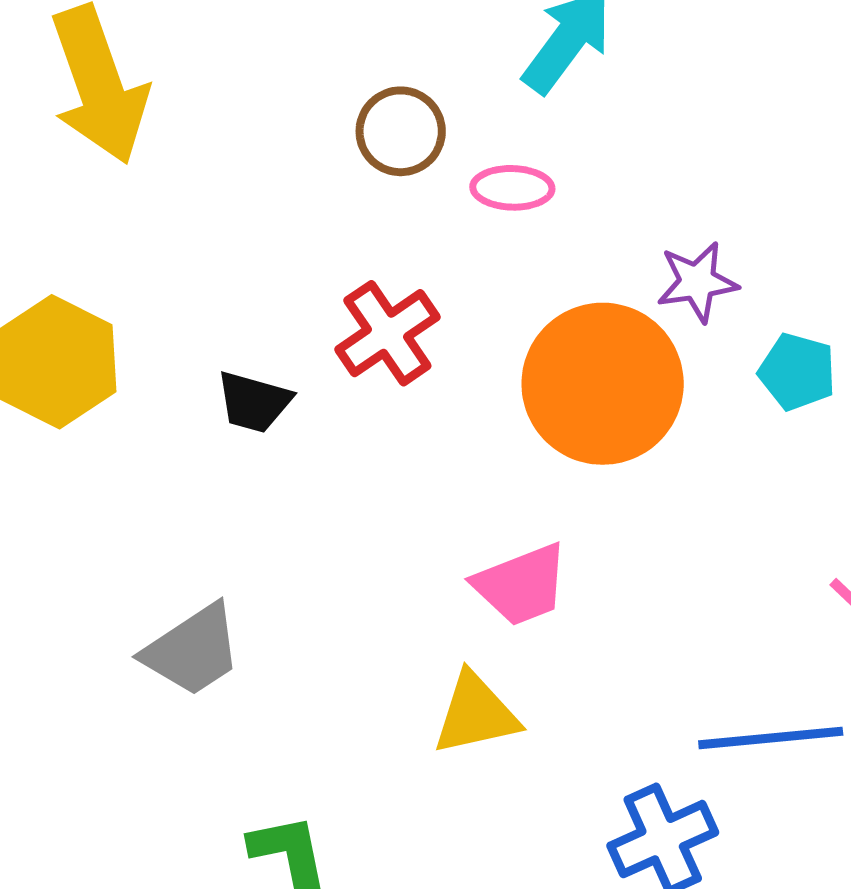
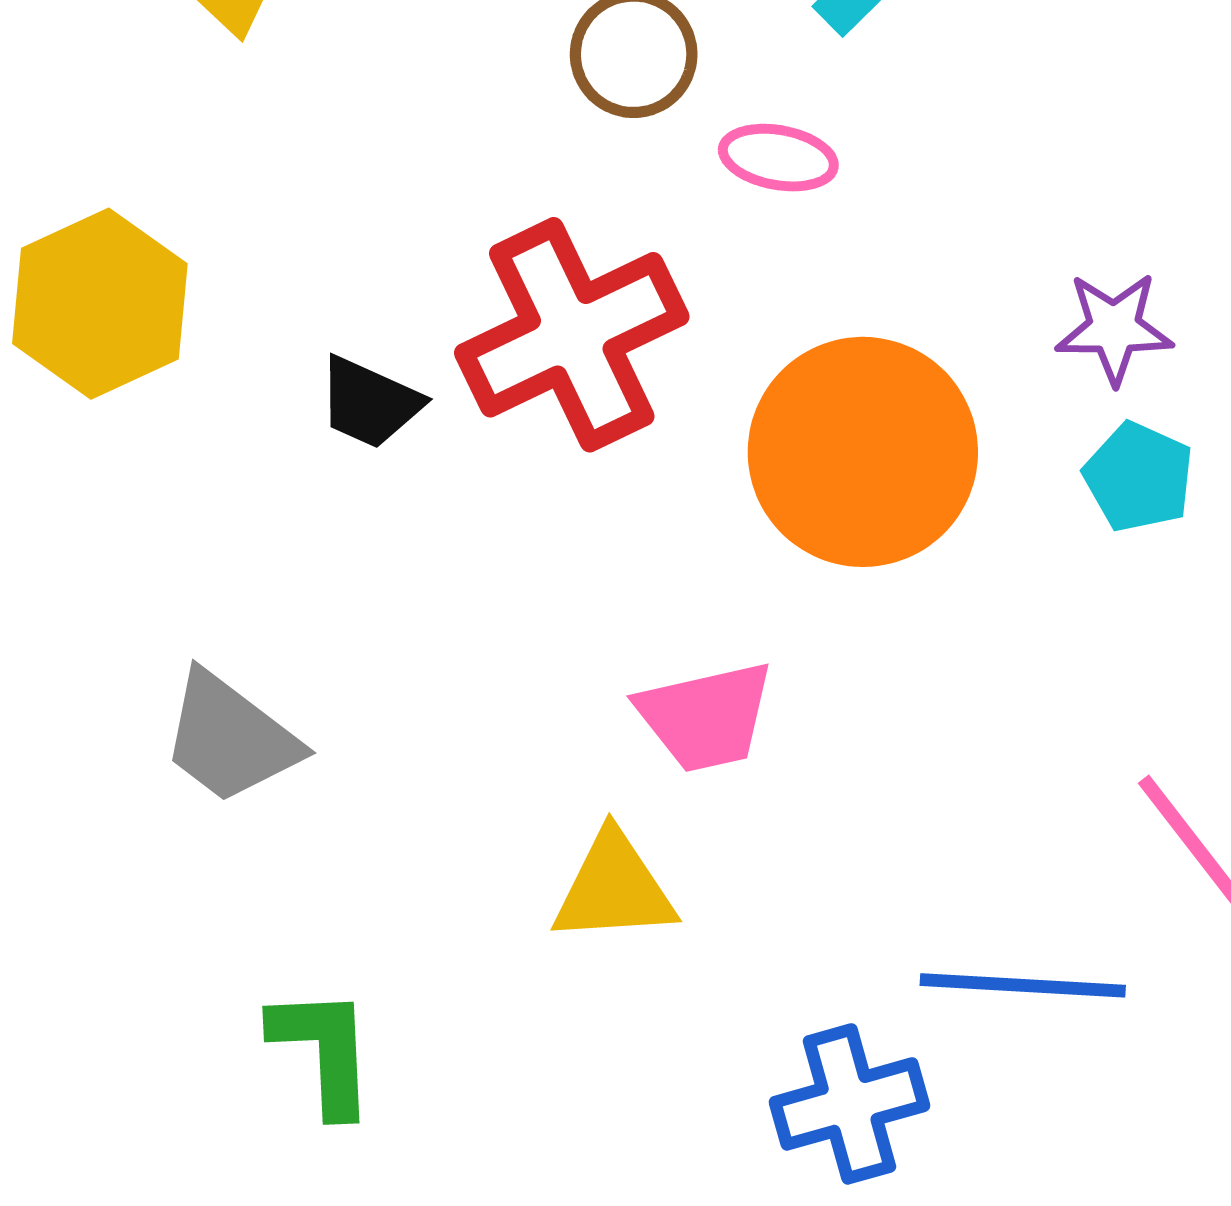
purple star: (697, 282) -> (1114, 328), moved
red cross: (387, 333) -> (572, 335), size x1.5
gray trapezoid: (193, 650) -> (230, 738), turned 62

